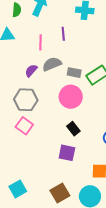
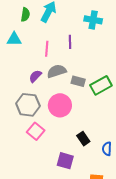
pink circle: (71, 97) -> (60, 105), moved
pink square: (24, 126) -> (36, 131), moved
black rectangle: (73, 129) -> (83, 139), moved

